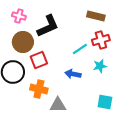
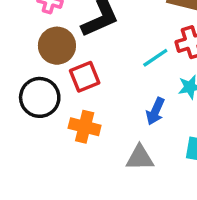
blue arrow: (73, 74) -> (155, 111), moved, turned -77
gray triangle: (58, 105) -> (140, 158), moved

